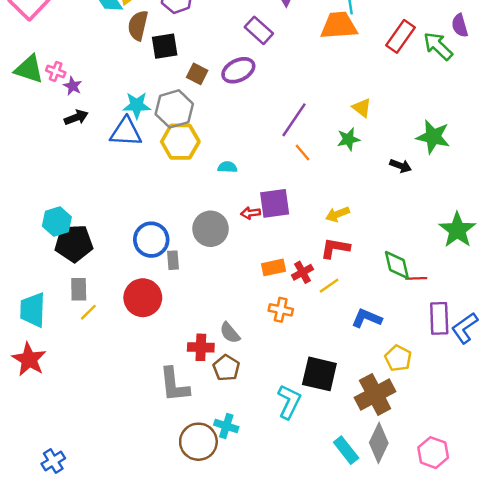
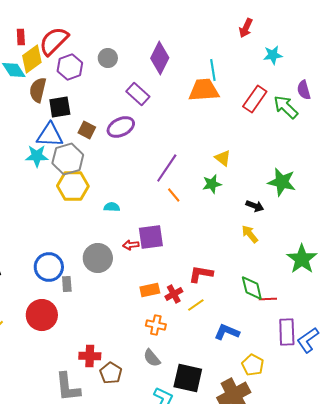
blue triangle: (126, 132) -> (50, 135), moved
yellow arrow: (338, 214) -> (250, 234), moved, turned 72
gray semicircle: (230, 333) -> (152, 358), moved

